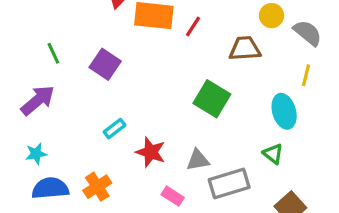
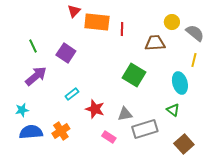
red line: (193, 27) -> (122, 29), turned -32
purple arrow: (38, 100) -> (36, 76), moved

